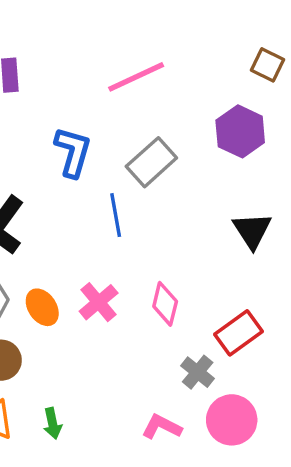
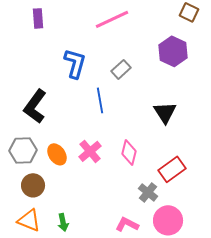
gray rectangle: (151, 162) -> (121, 69), size x0.7
black triangle: (252, 230) -> (165, 112), moved

